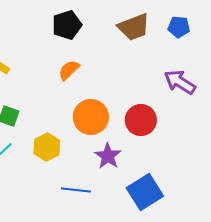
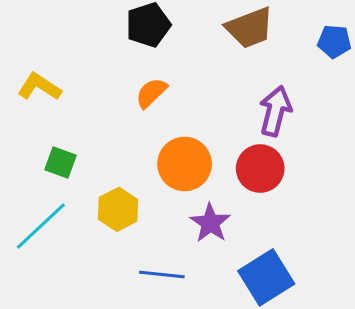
blue pentagon: (179, 27) -> (334, 41), moved
purple arrow: (180, 82) -> (275, 111), moved, turned 72

